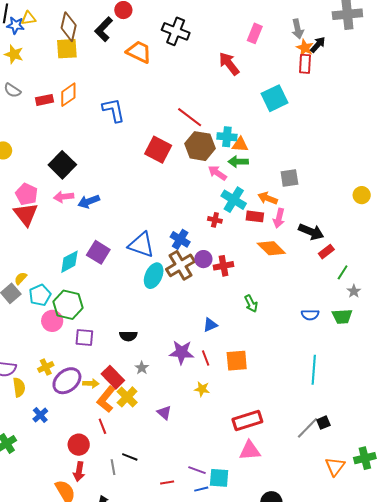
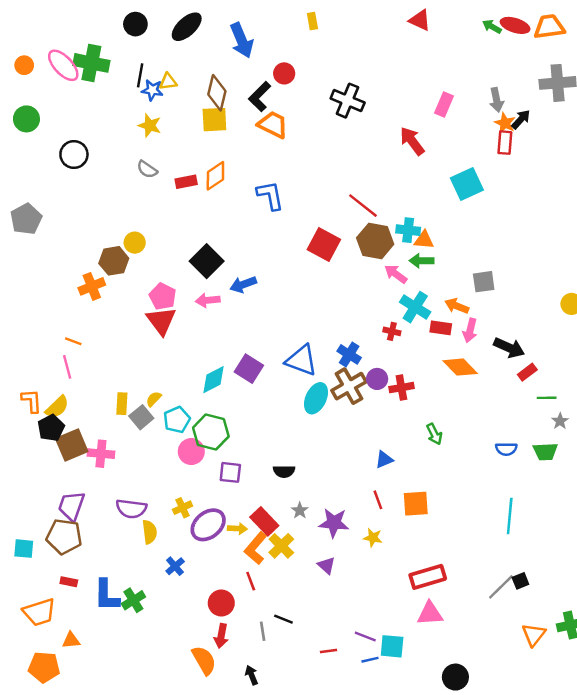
orange trapezoid: (139, 52) -> (273, 125), moved
blue arrow: (89, 201) -> (243, 284), moved
green line: (343, 272) -> (547, 398), turned 56
purple star: (182, 352) -> (334, 523), moved

